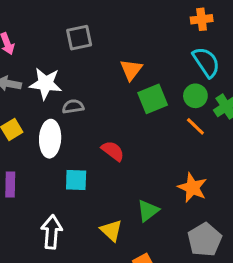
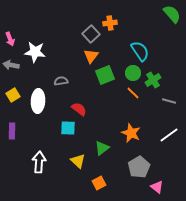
orange cross: (202, 19) -> (110, 23), moved
gray square: (79, 38) -> (91, 34), moved, turned -30
white star: (45, 84) -> (35, 52), moved
gray semicircle: (73, 107) -> (61, 81), moved
cyan square: (76, 180) -> (68, 128), moved

